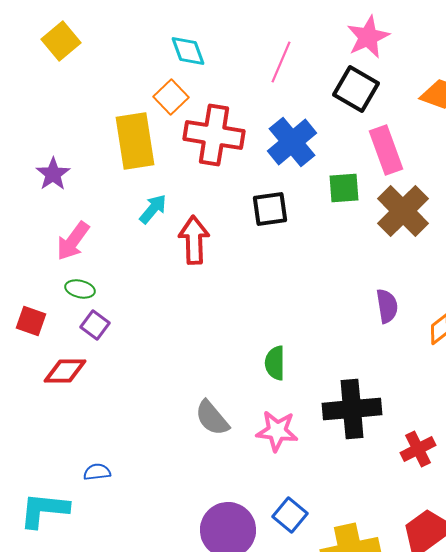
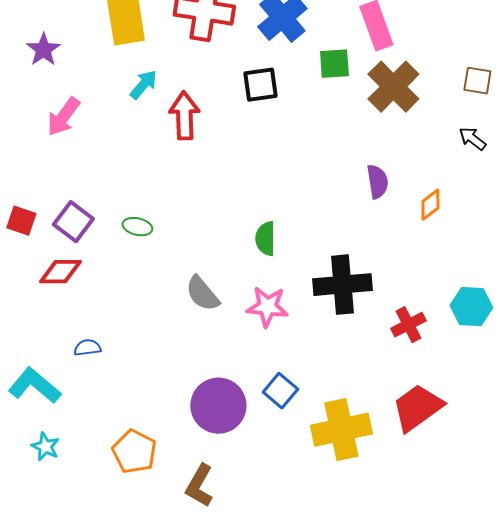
green ellipse: (80, 289) -> (137, 227), moved
red square: (31, 321) -> (21, 221), moved
purple square: (95, 325) -> (73, 222), moved, size x1.4
red diamond: (65, 371) -> (60, 272), moved
cyan L-shape: (44, 510) -> (34, 386), turned 34

